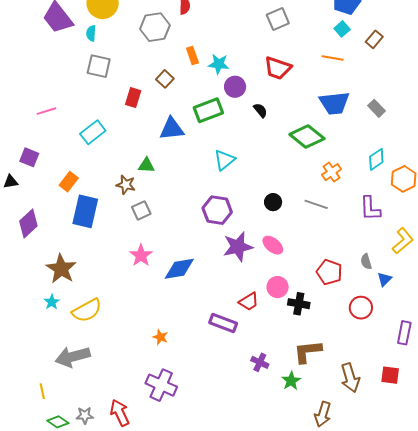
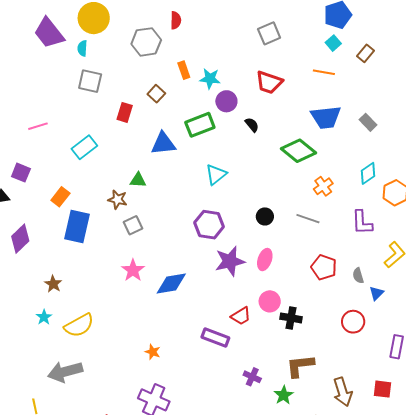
pink ellipse: (273, 245) -> (265, 260), turned 70
brown star: (61, 269) -> (53, 284), size x0.6
red pentagon: (329, 272) -> (324, 267), moved

